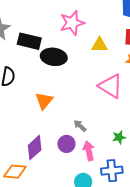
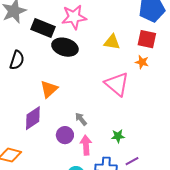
pink star: (72, 23) -> (74, 17), moved
purple diamond: (35, 148) -> (33, 118), moved

